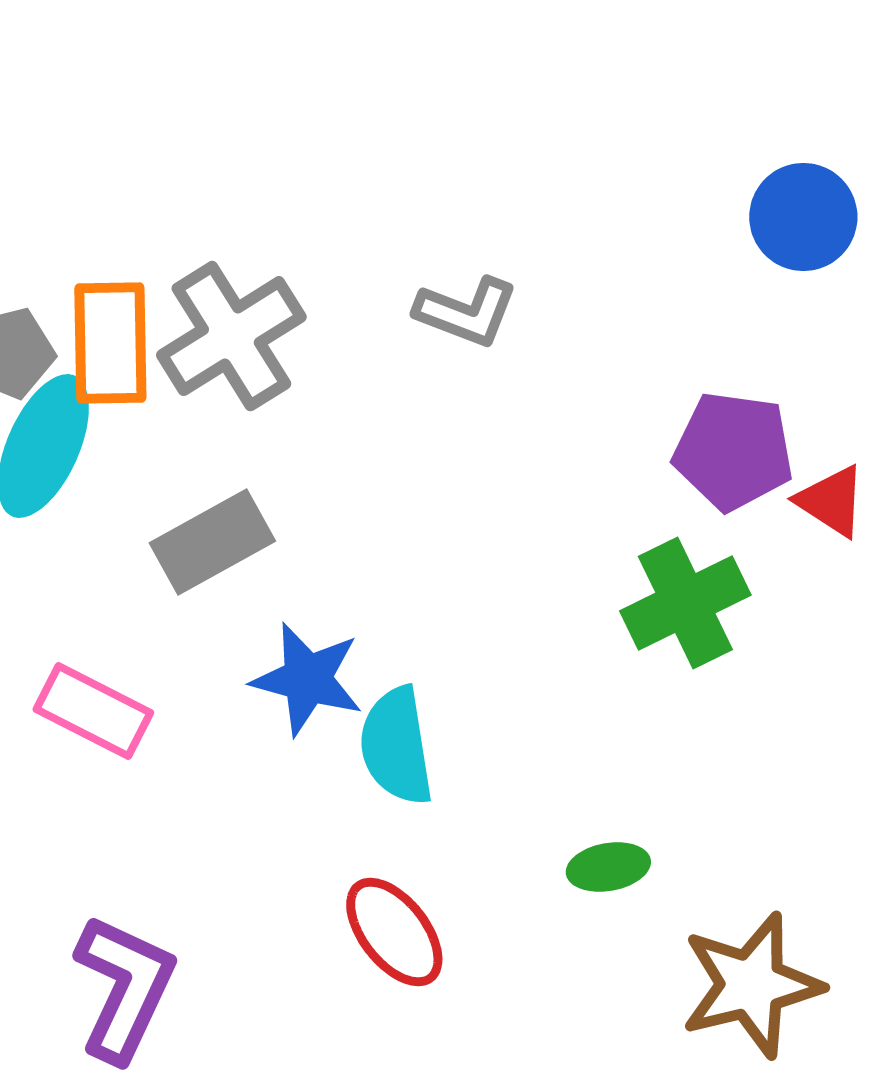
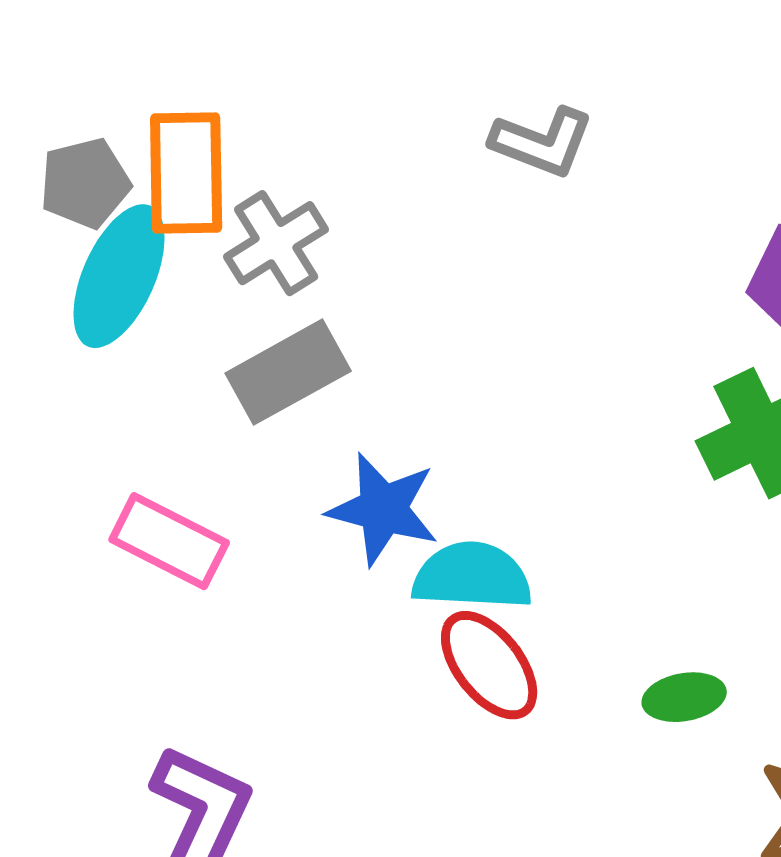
gray cross: (231, 336) -> (276, 243), moved, size x0.7
cyan semicircle: (396, 746) -> (472, 576), turned 102
red ellipse: (394, 932) -> (489, 665), moved

